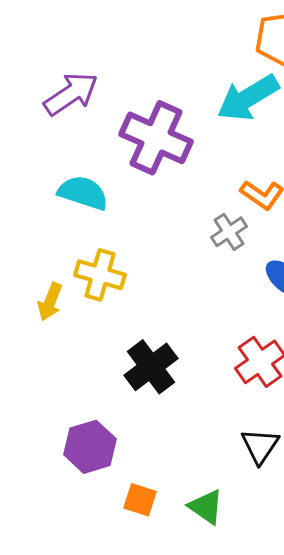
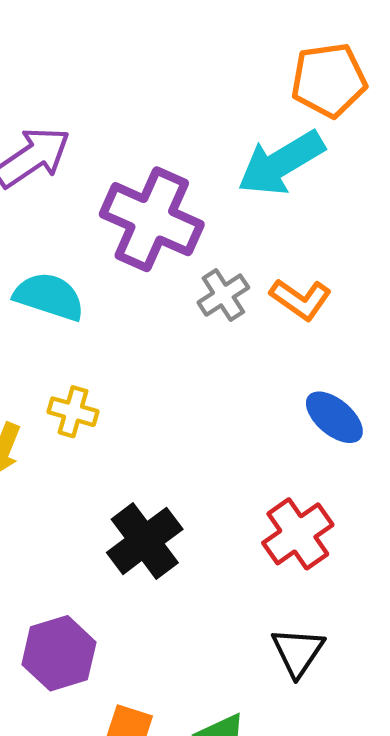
gray cross: (229, 232) -> (223, 295), moved
yellow cross: (100, 275) -> (73, 412), size x0.7

